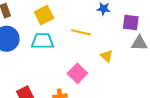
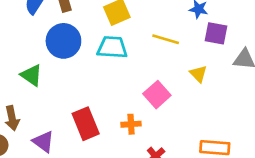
purple square: (131, 22) -> (216, 33), moved

